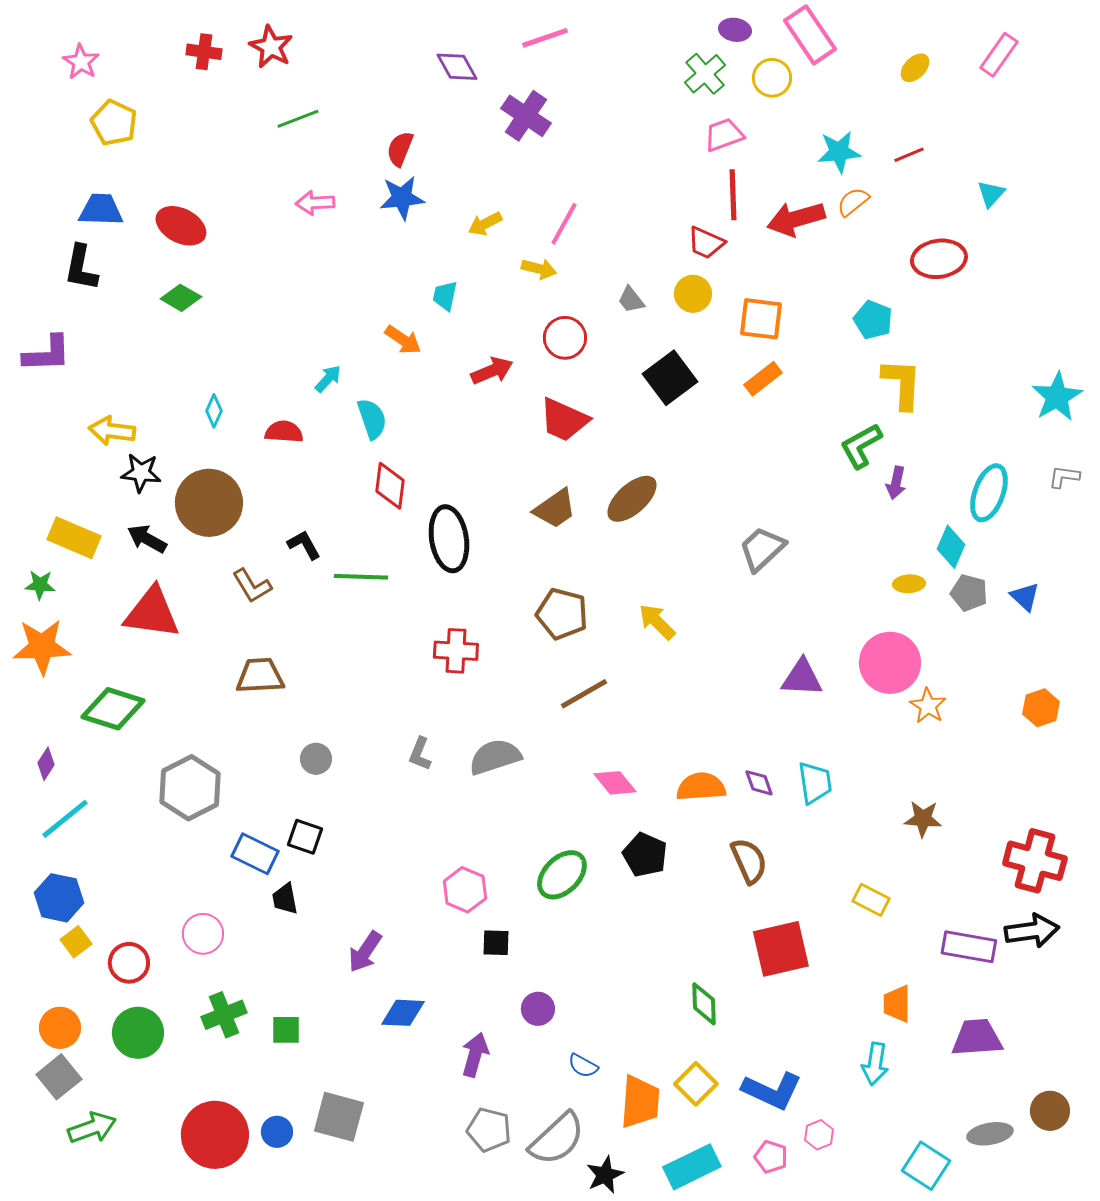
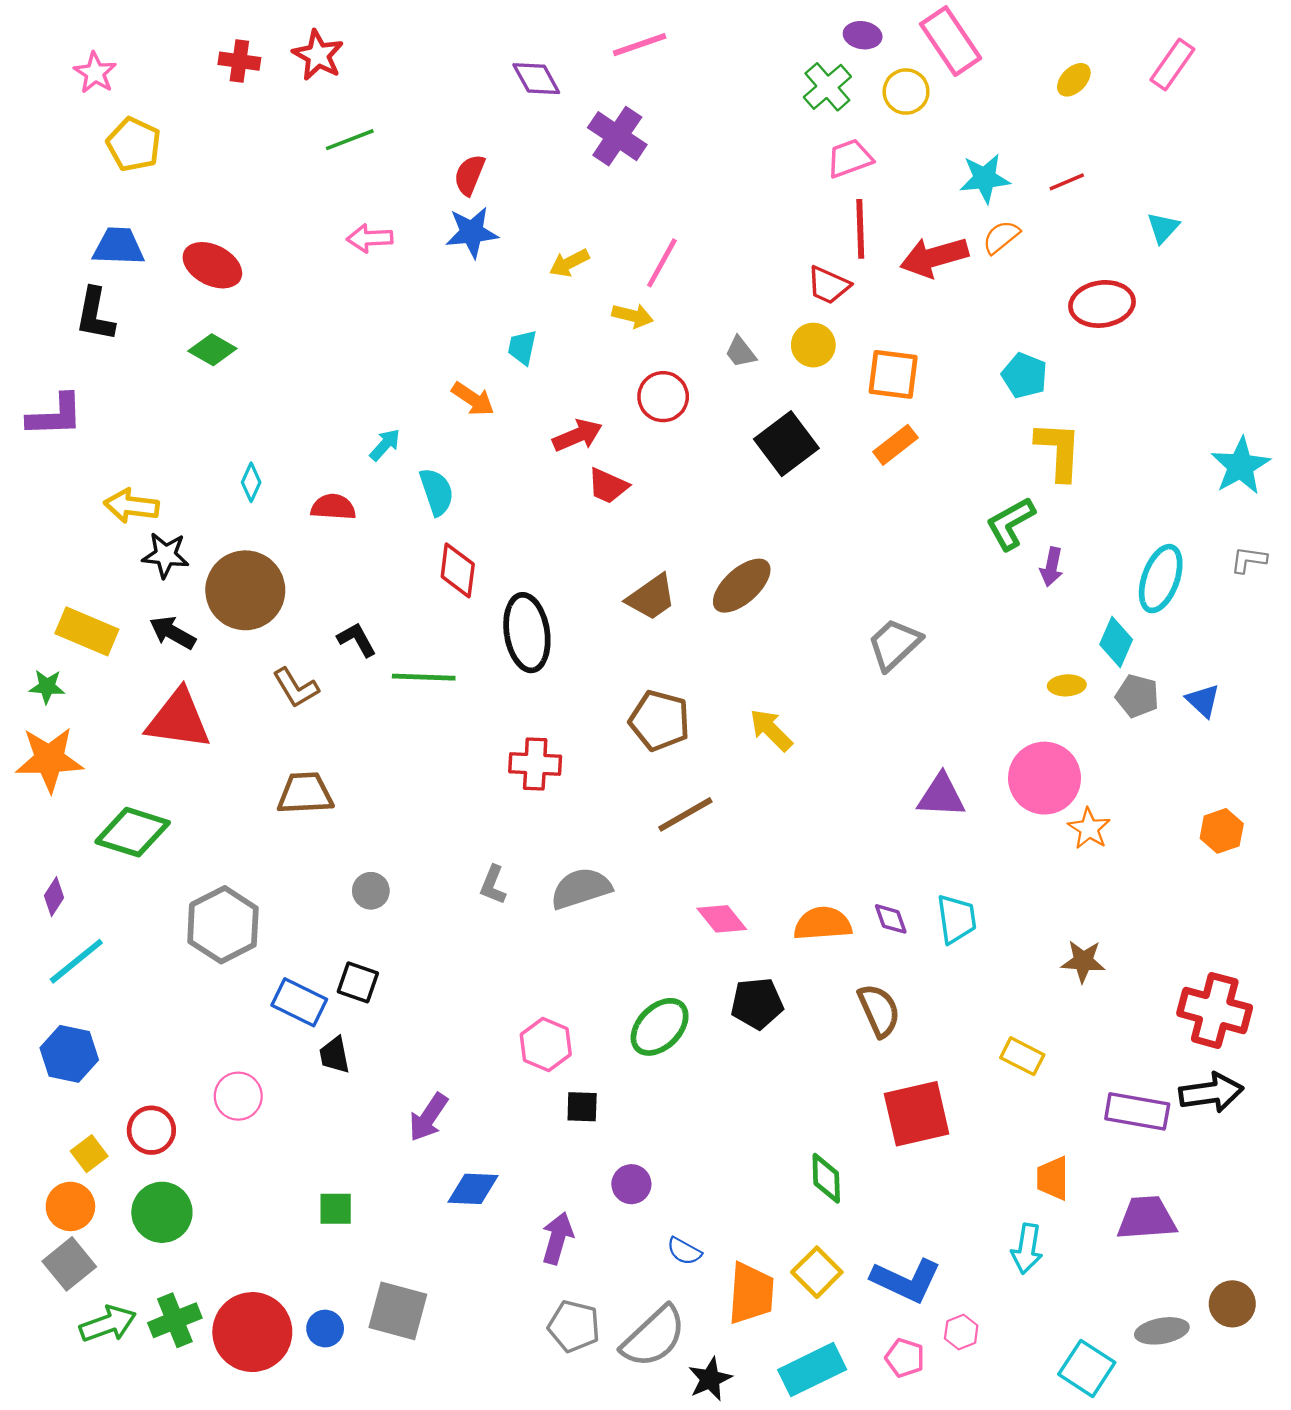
red trapezoid: (564, 420) -> (608, 486), moved, size x0.7
black pentagon: (645, 855) -> (757, 1003), turned -30
yellow square: (76, 942) -> (89, 1154), moved
green cross: (224, 1015) -> (175, 1320), moved

